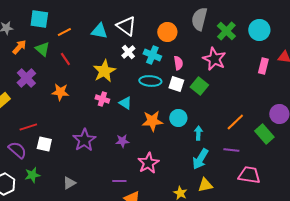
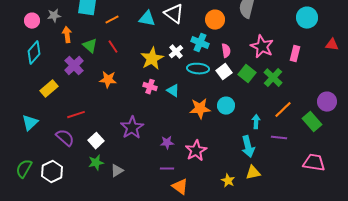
green cross: (226, 31) -> (273, 78), moved
orange arrow: (19, 47) -> (67, 35), turned -49
green triangle: (42, 49) -> (90, 46), moved
white cross: (128, 52) -> (176, 52), moved
pink rectangle: (263, 66) -> (295, 54), moved
white square: (176, 84) -> (224, 72), turned 35
cyan arrow: (198, 133) -> (256, 122), moved
purple star: (122, 141) -> (167, 143), moved
white square: (44, 144) -> (96, 141), moved, turned 35
cyan arrow: (200, 159) -> (248, 147), turned -45
green star: (32, 175) -> (96, 163), moved
pink trapezoid: (249, 175) -> (314, 163), moved

